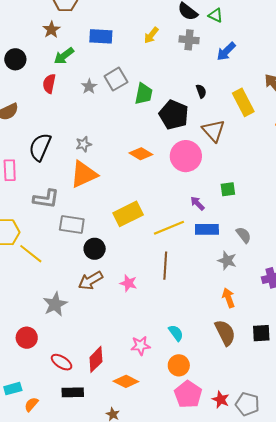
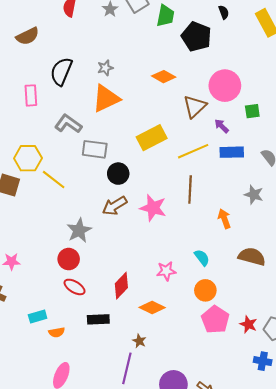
brown triangle: (213, 131) -> (195, 107), moved, turned 30
pink circle: (186, 156) -> (225, 86), moved
gray L-shape: (46, 199) -> (68, 124), turned -152
gray star: (227, 261) -> (254, 195), moved
pink star: (128, 283) -> (153, 208), size x1.5
orange arrow: (228, 298) -> (224, 219), moved
brown semicircle: (225, 333) -> (252, 256), turned -48
red circle: (27, 338) -> (69, 259), moved
red ellipse: (62, 362) -> (75, 287), moved
orange semicircle: (31, 404) -> (57, 332), turned -140

